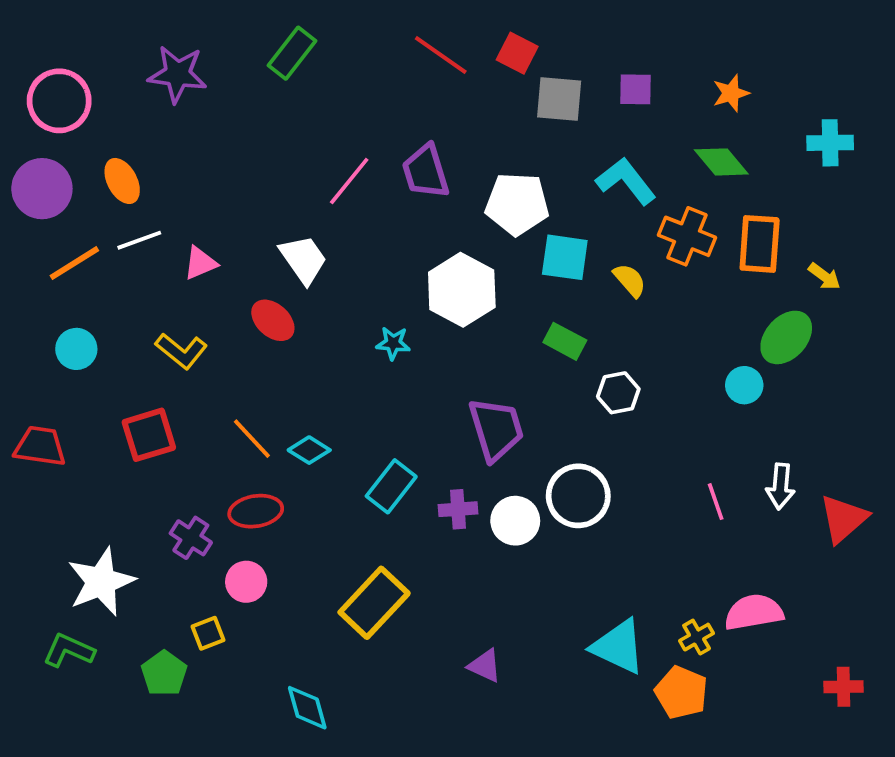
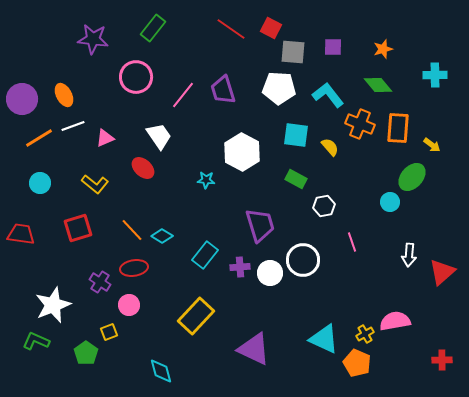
pink circle: (59, 101) -> (136, 77), moved
white pentagon: (517, 204) -> (279, 88), moved
pink line: (716, 502) -> (352, 242), moved
purple triangle: (485, 666) -> (254, 349), size x1.8

